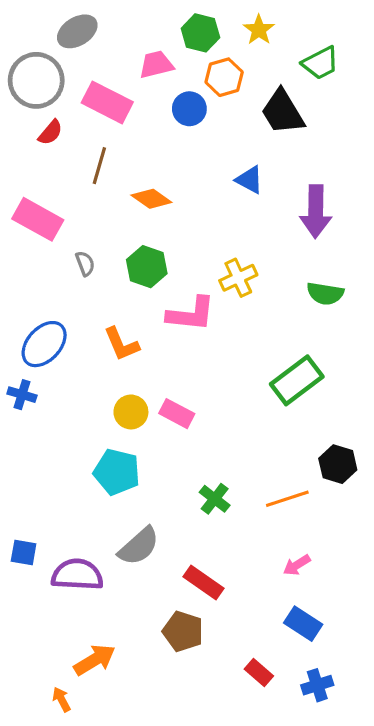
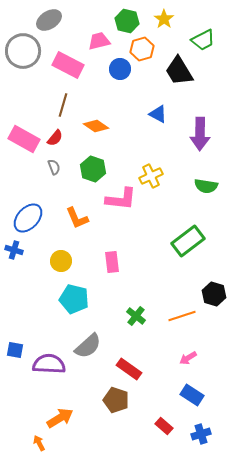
red semicircle: (50, 132) -> (55, 138), moved
yellow circle: (131, 412) -> (61, 261), moved
pink rectangle: (177, 414) -> (112, 262), turned 55

